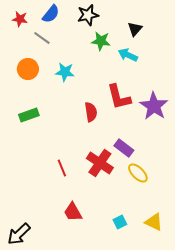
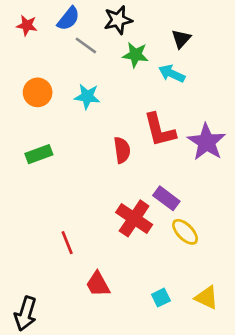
gray line: (42, 38) -> (86, 45), moved
red line: (62, 168) -> (67, 243), moved
black arrow: (19, 234) -> (25, 314), turned -30

